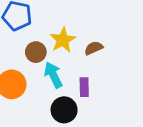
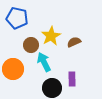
purple rectangle: (84, 87) -> (72, 79), moved

